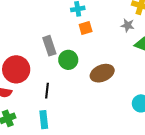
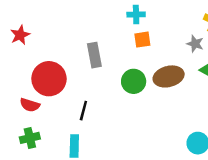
green circle: (68, 60) -> (134, 81), moved
brown ellipse: (102, 73) -> (169, 76), moved

